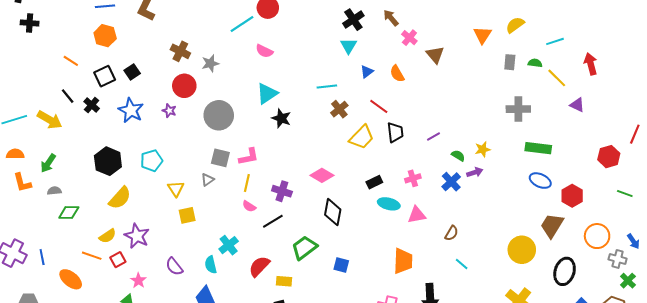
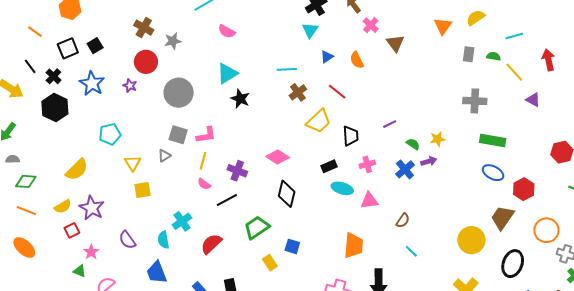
black trapezoid: (395, 132) -> (351, 136), moved
black hexagon: (108, 161) -> (55, 108), moved
orange line: (92, 256) -> (26, 211), moved
yellow rectangle: (284, 281) -> (270, 263), moved, turned 49

